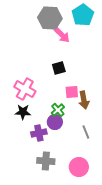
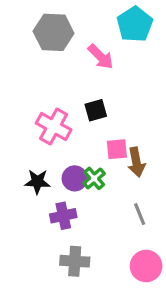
gray hexagon: (50, 18) -> (54, 32), moved
pink cross: (25, 89) -> (54, 126), moved
purple circle: (55, 122) -> (75, 178), moved
pink circle: (79, 167) -> (146, 266), moved

